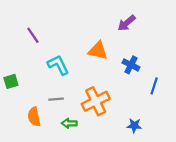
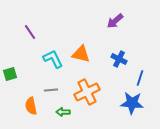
orange triangle: (98, 51) -> (81, 54), moved
blue star: (134, 126) -> (132, 103), moved, size x1.6

